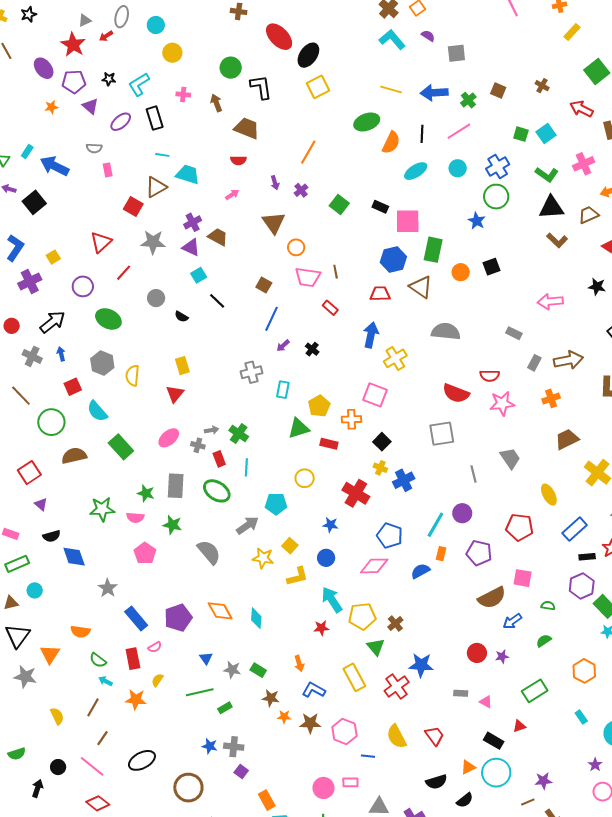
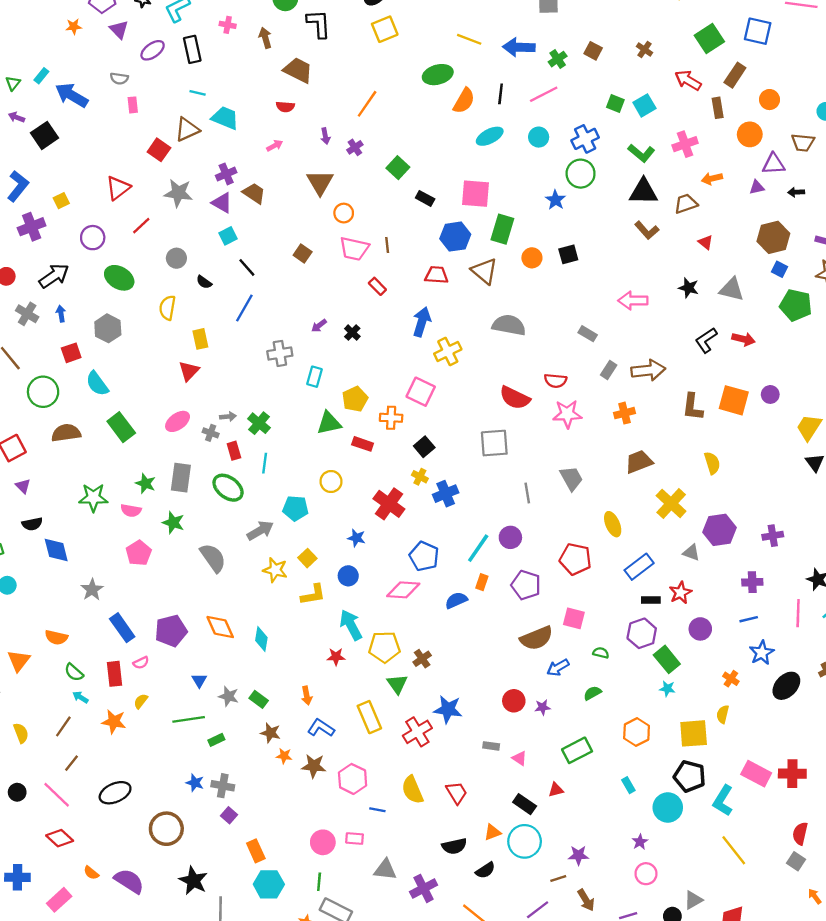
black rectangle: (380, 207) -> (425, 198), moved
blue line: (271, 319) -> (244, 308), moved
yellow semicircle: (133, 376) -> (167, 308), moved

